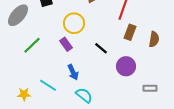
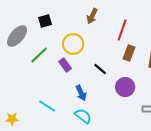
green line: (32, 45) -> (39, 55), moved
blue arrow: (73, 72) -> (81, 93), moved
yellow star: (24, 94) -> (12, 119), moved

